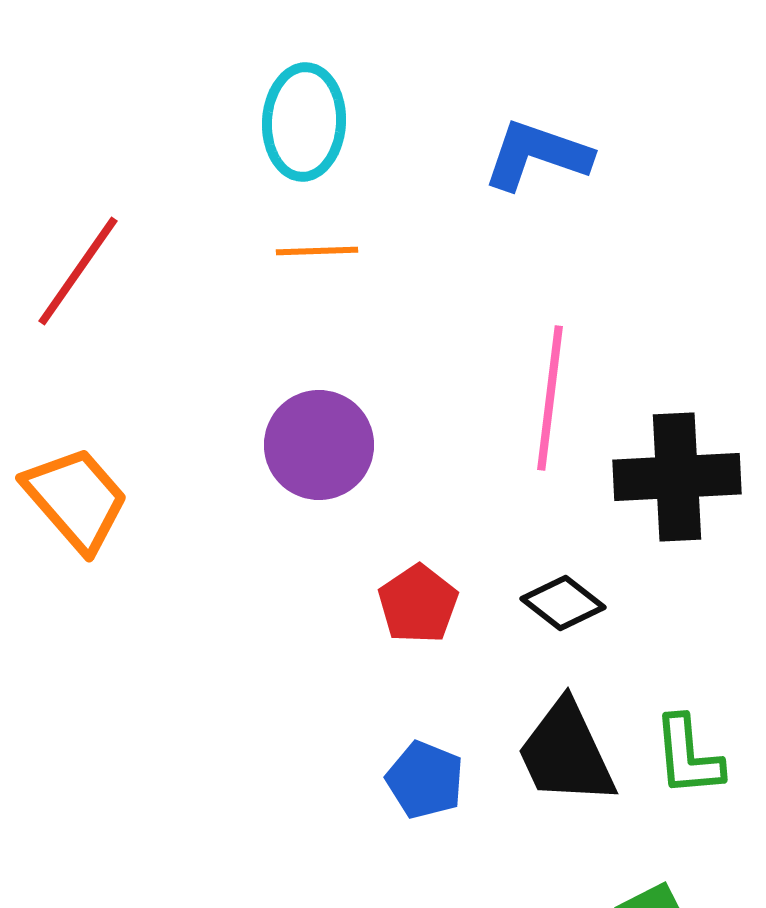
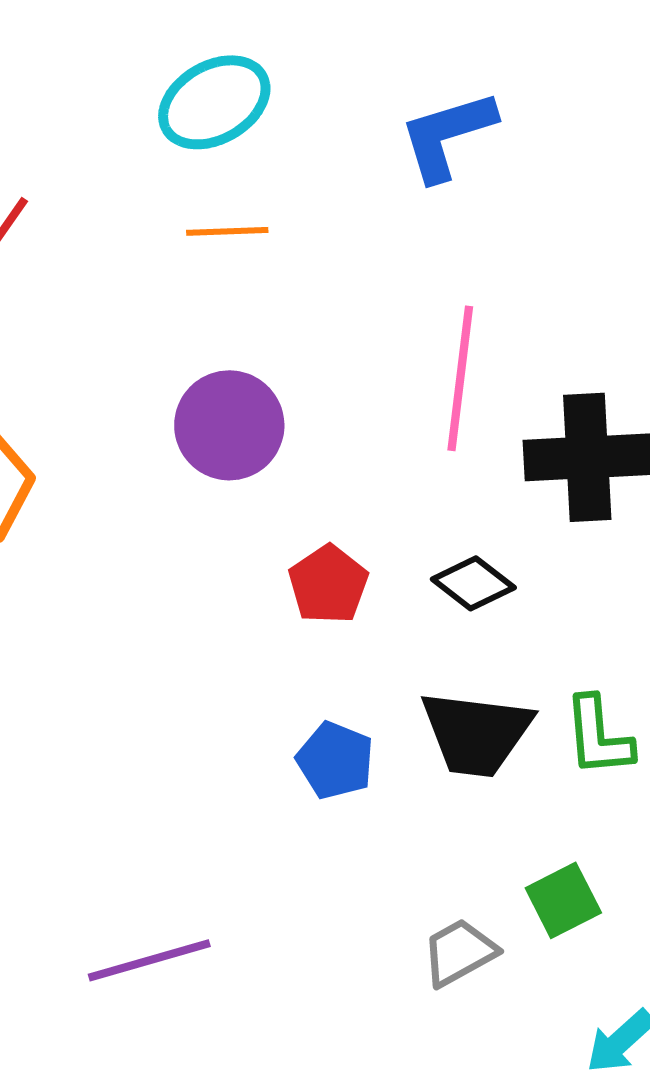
cyan ellipse: (304, 122) -> (214, 102), turned 57
blue L-shape: (537, 155) -> (447, 135), turned -36
black trapezoid: (566, 753) -> (476, 733), turned -58

